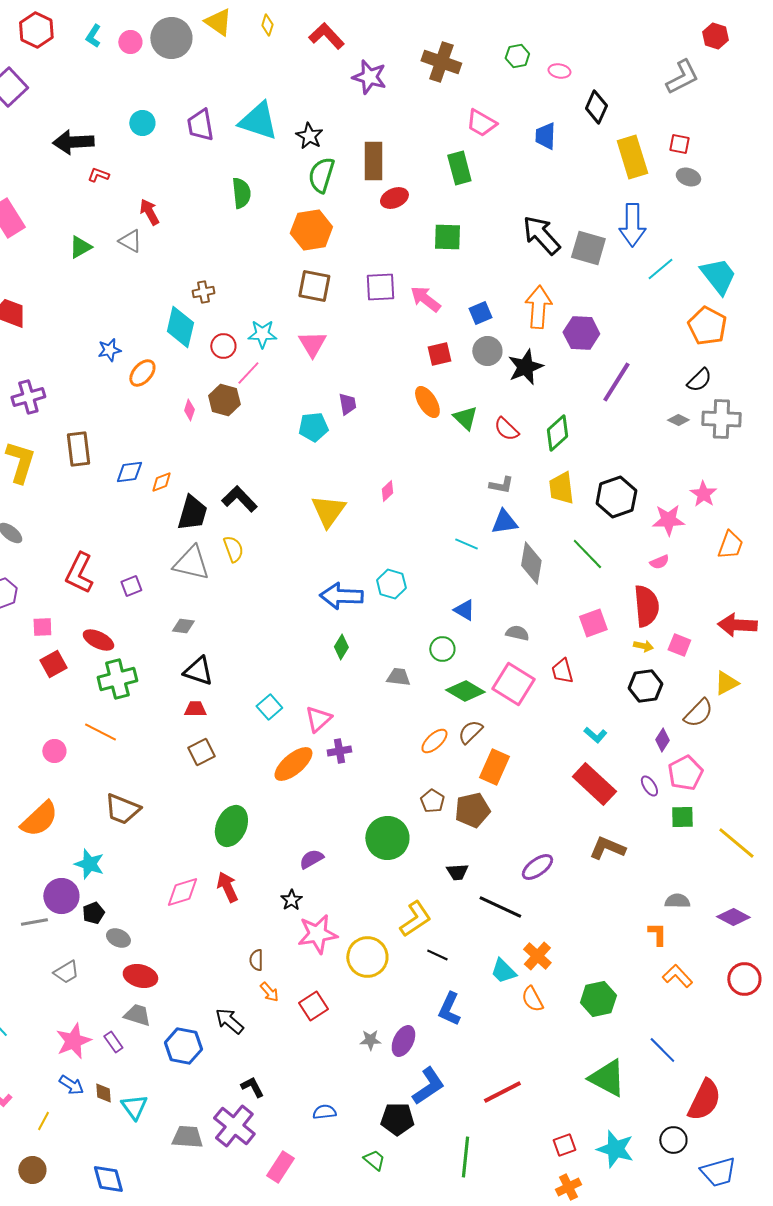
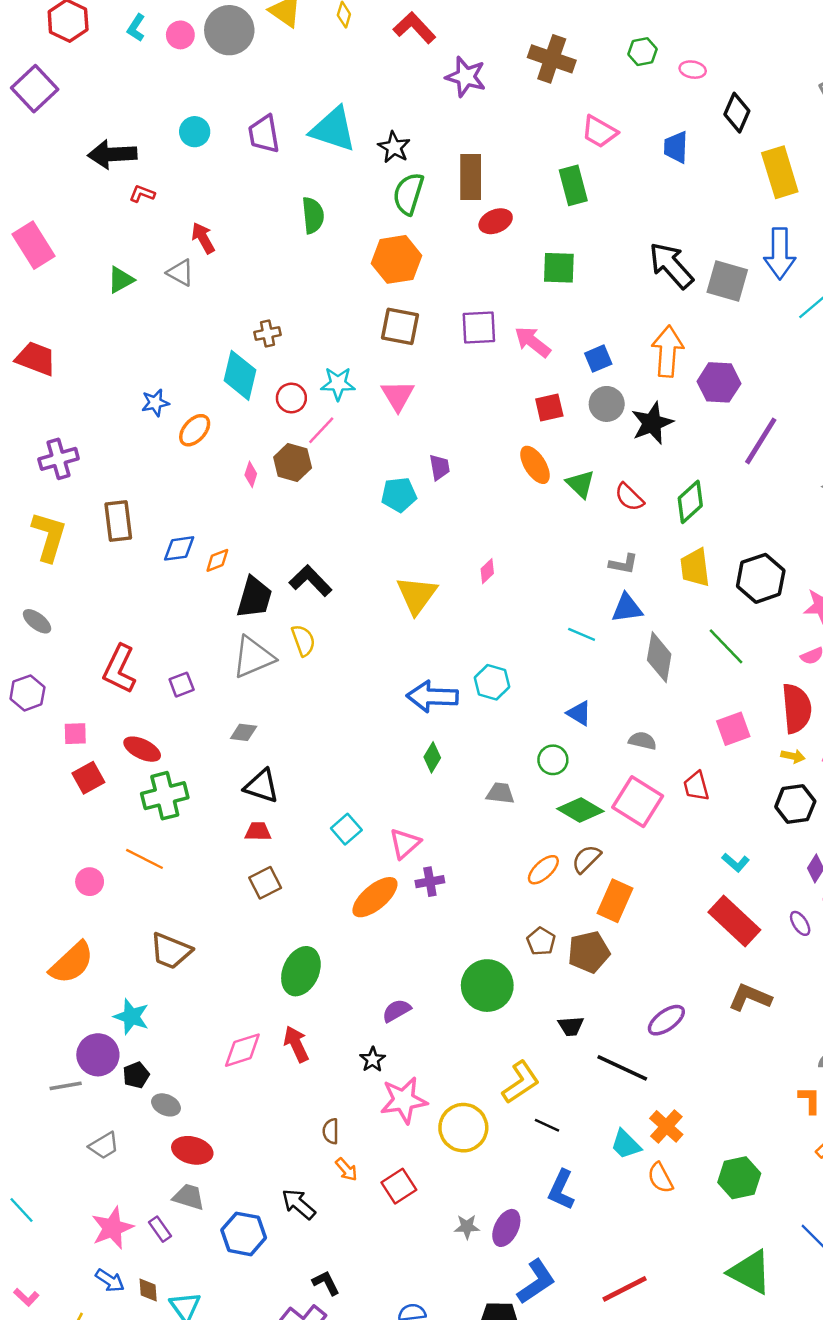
gray triangle: (191, 563) -> (253, 657), turned -36

